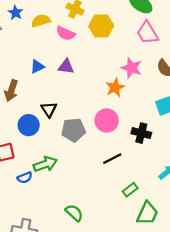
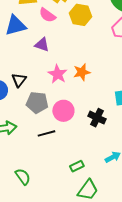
blue triangle: (37, 67) -> (15, 25), moved, size x1.6
pink star: (132, 68) -> (58, 74), moved
pink circle: (107, 121) -> (63, 111), moved
black line: (112, 159) -> (47, 133), moved

